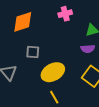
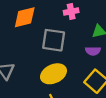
gray square: (33, 52) -> (54, 40), moved, size x1.6

